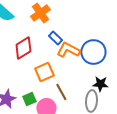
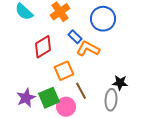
blue circle: (93, 52) -> (103, 19), moved
green square: (29, 99) -> (49, 98), size x1.5

